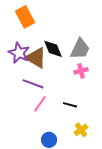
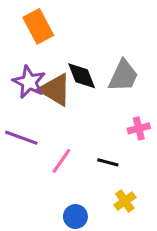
pink cross: (81, 71) -> (139, 128), moved
purple line: (33, 84) -> (21, 138), moved

